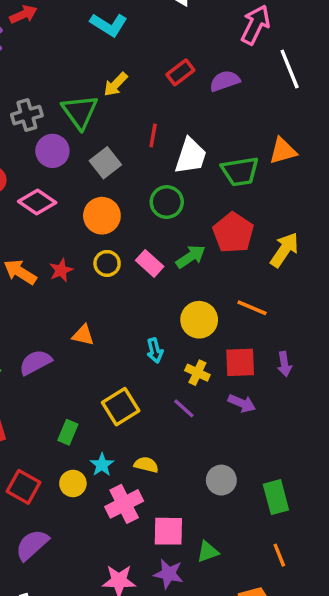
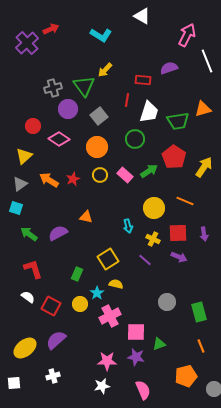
red rectangle: (180, 72) -> (143, 80), moved, turned 42
yellow semicircle: (146, 465) -> (116, 284), moved

